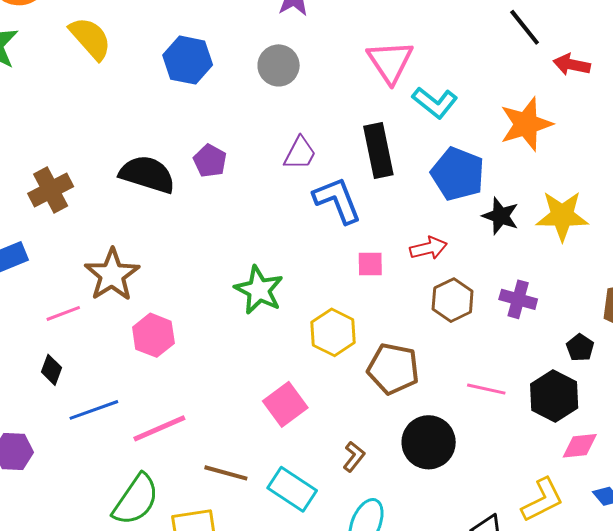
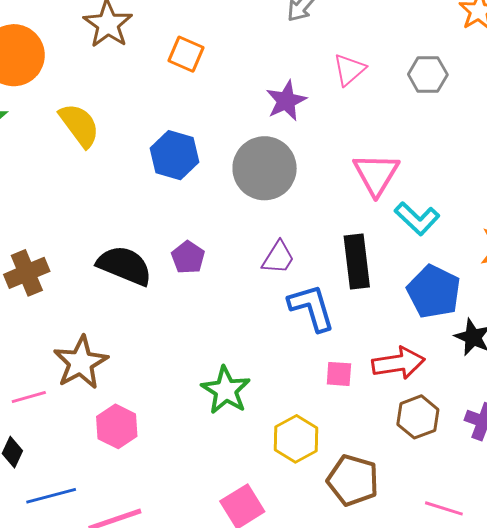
gray circle: (279, 65) -> (265, 168), size x1.5
red arrow: (429, 248) -> (398, 363), size x1.4

